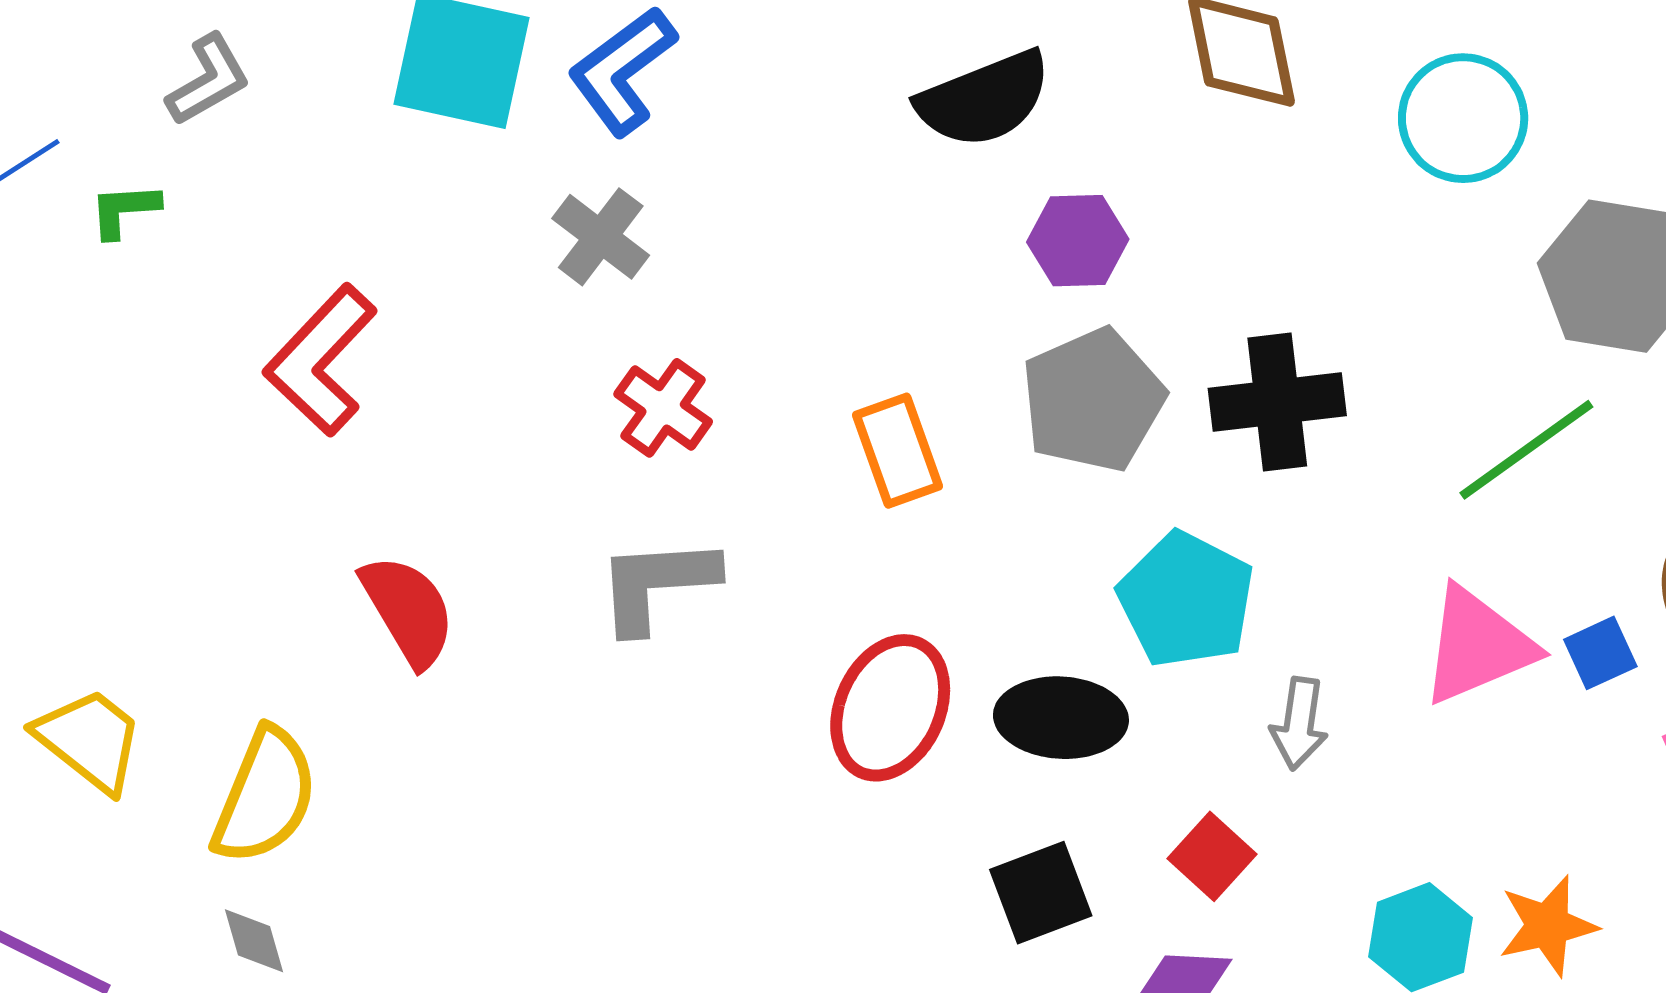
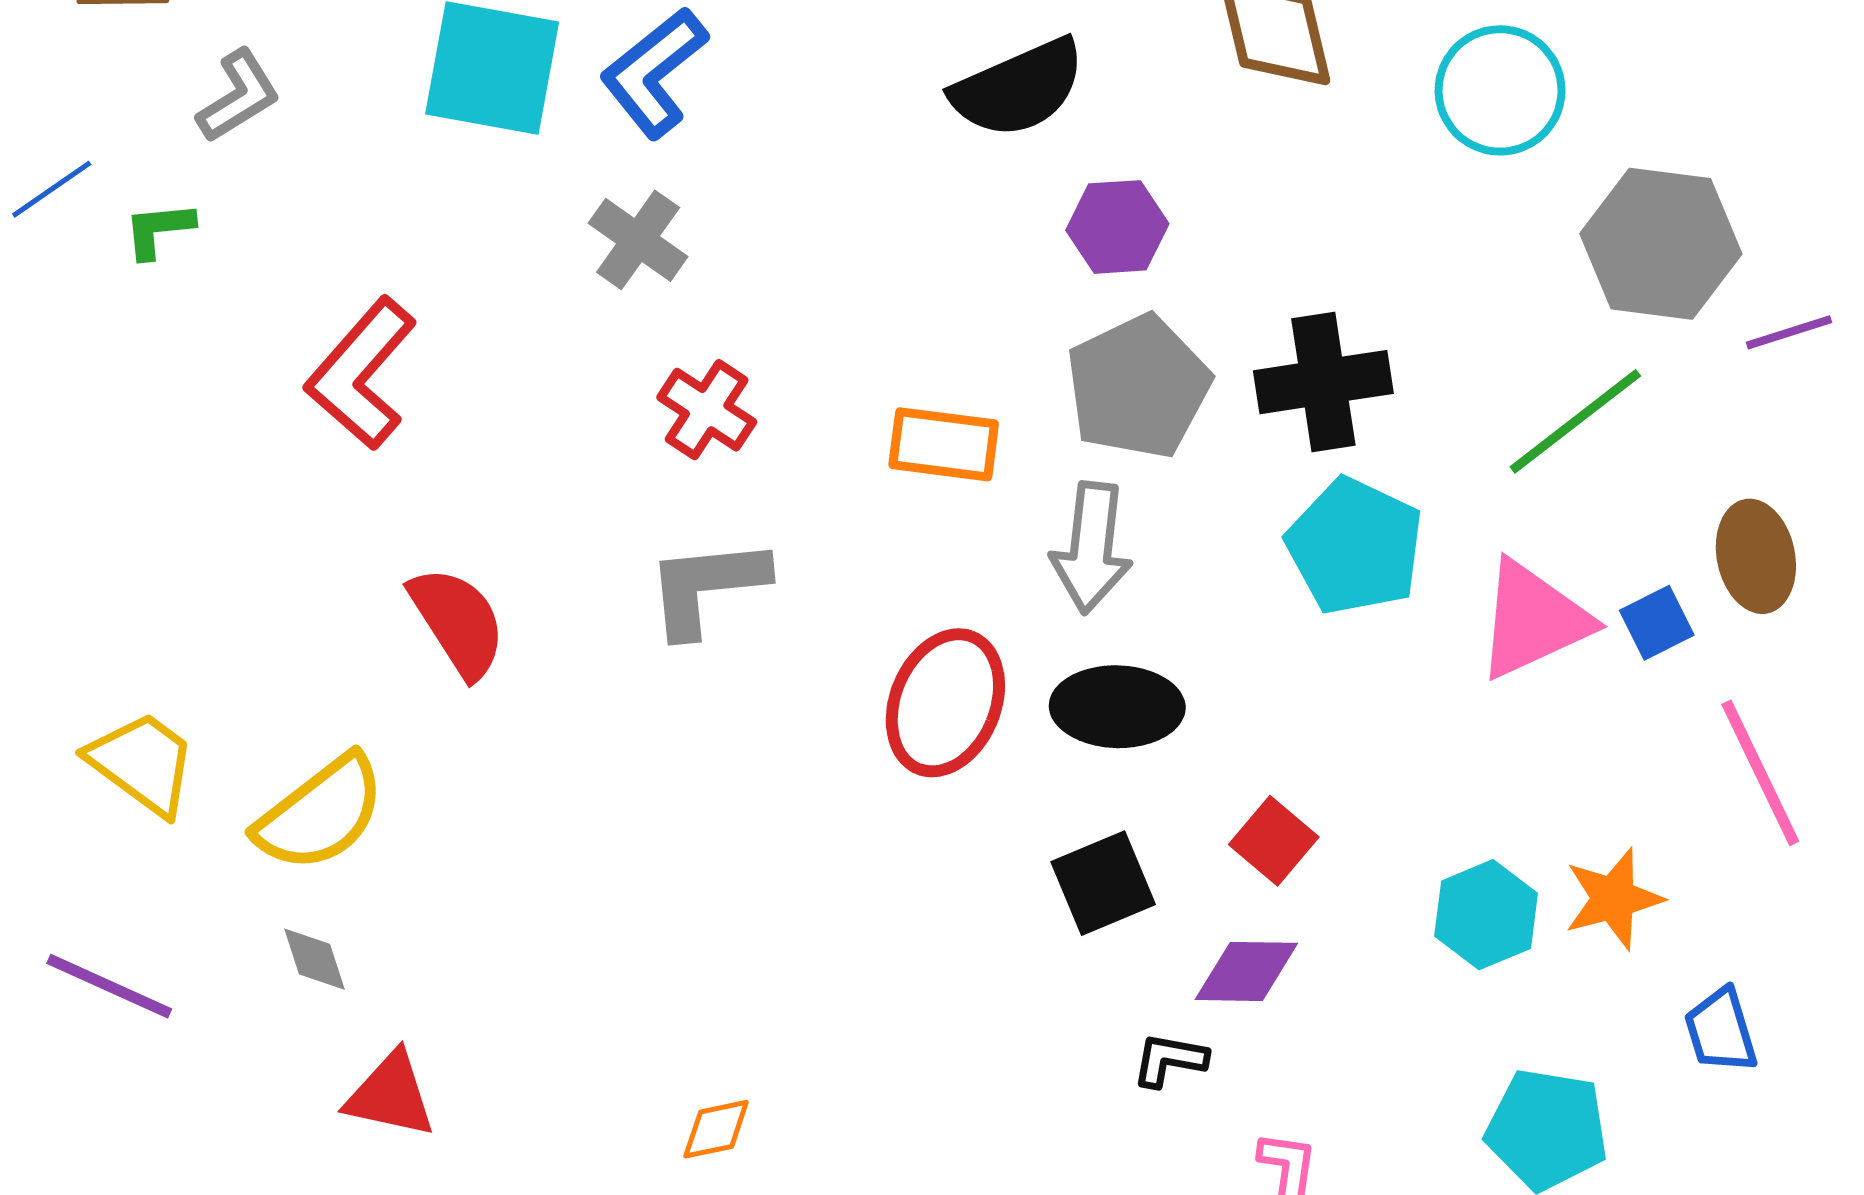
orange rectangle: (898, 451) -> (944, 444), turned -61
cyan pentagon: (1186, 600) -> (1355, 546), moved
gray arrow: (1299, 724) -> (1091, 548), moved, size x1.4
yellow semicircle: (265, 796) -> (320, 814), turned 32

